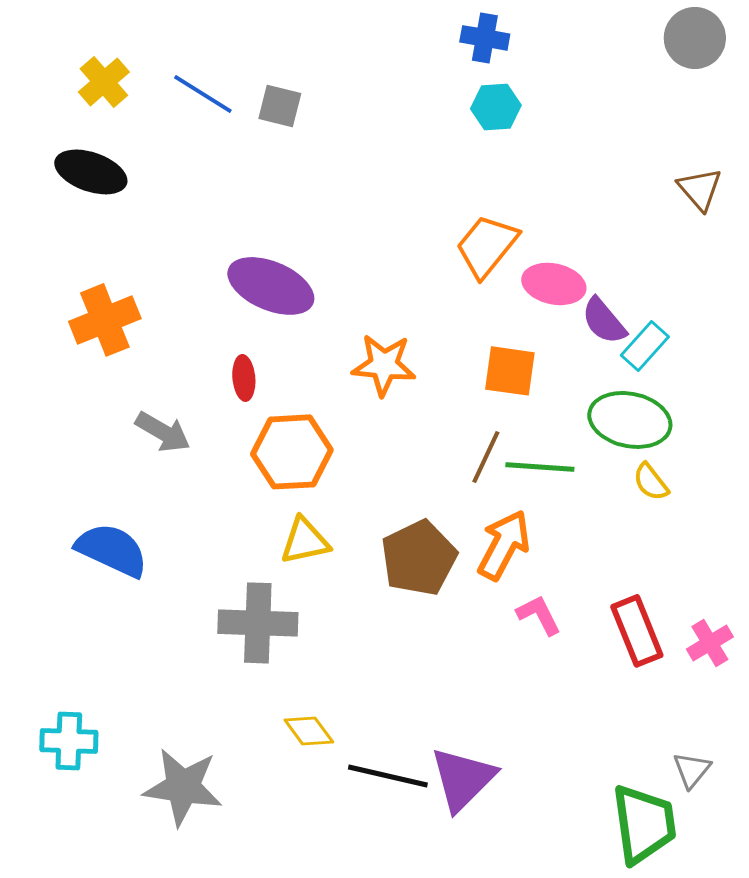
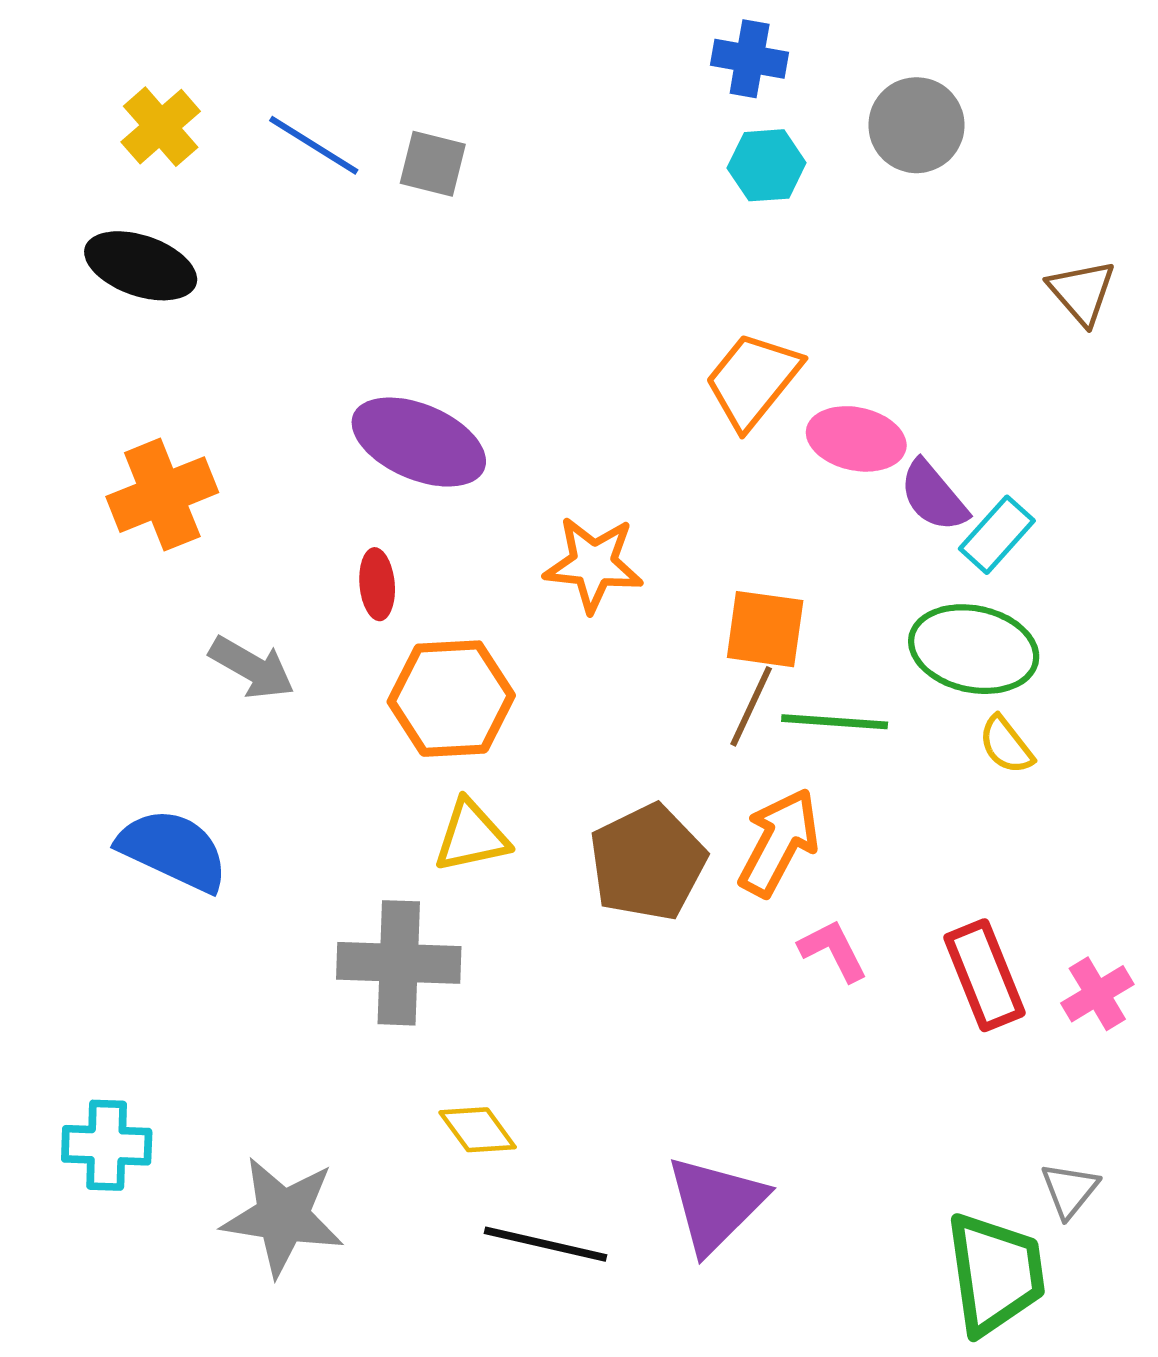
gray circle: (695, 38) -> (916, 125), moved
orange square: (510, 371) -> (765, 629), moved
black line: (388, 776) -> (546, 1244), moved

